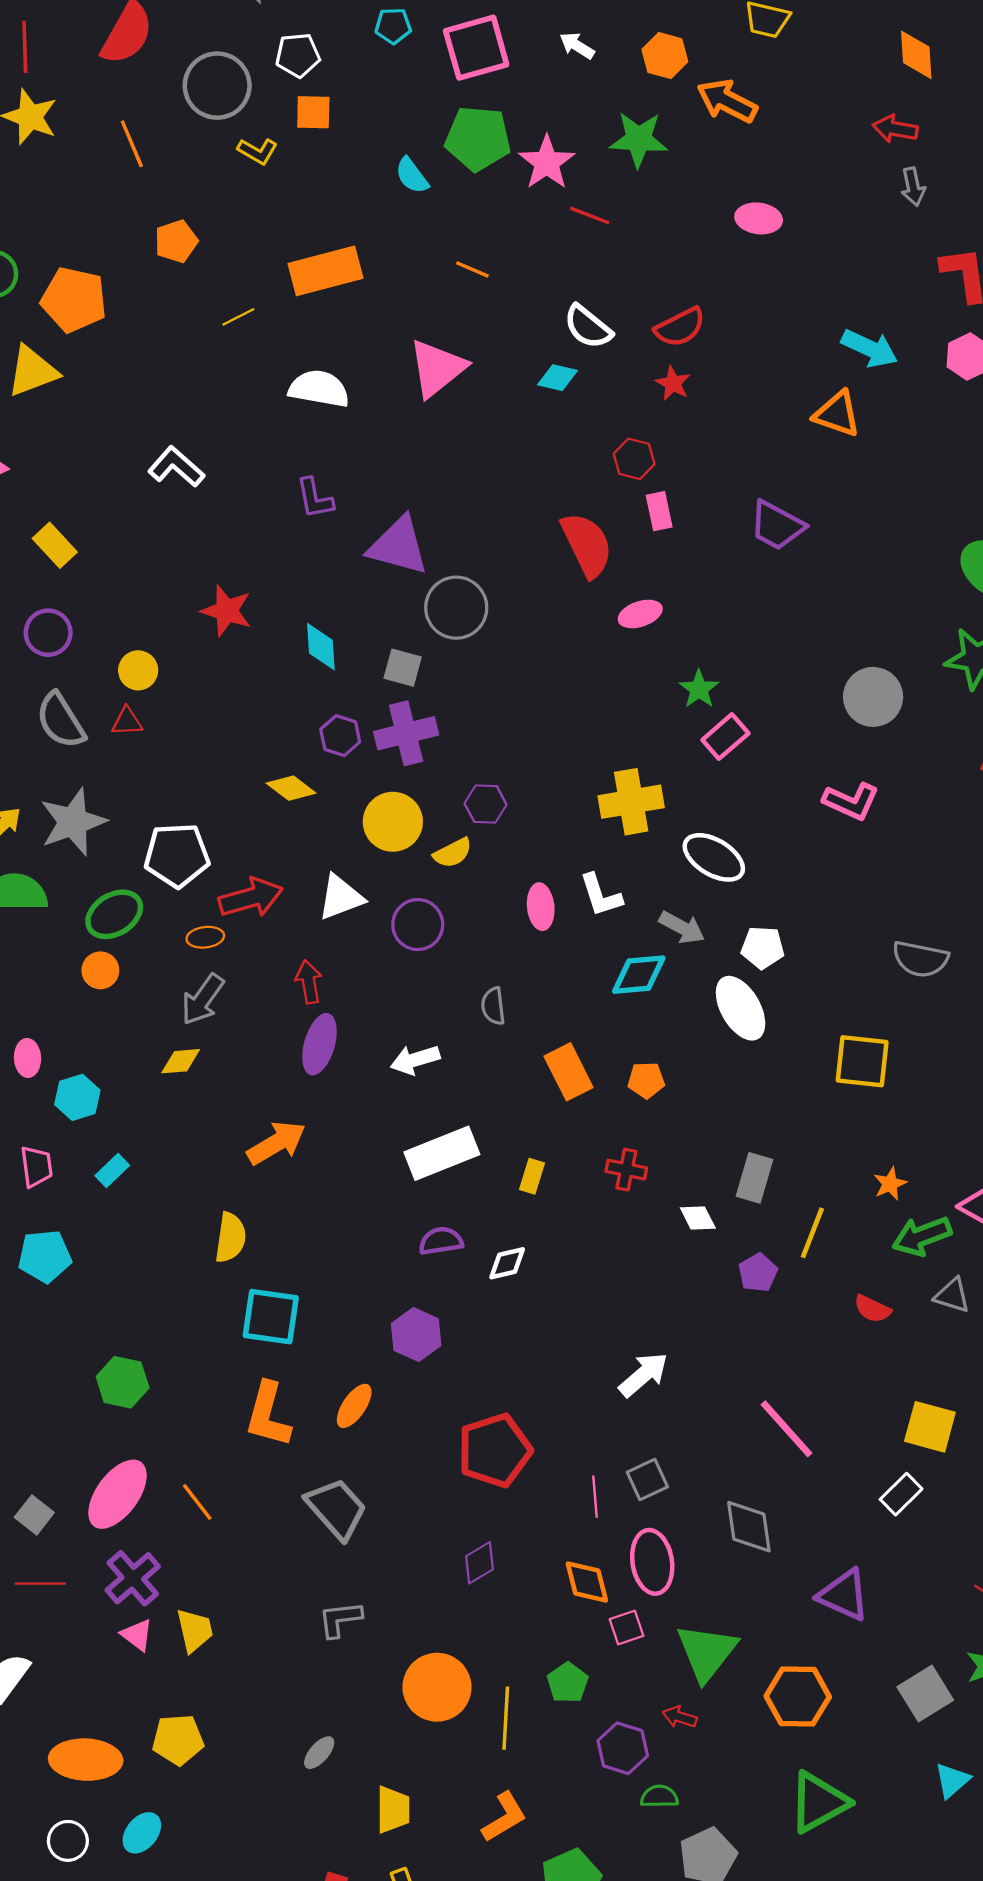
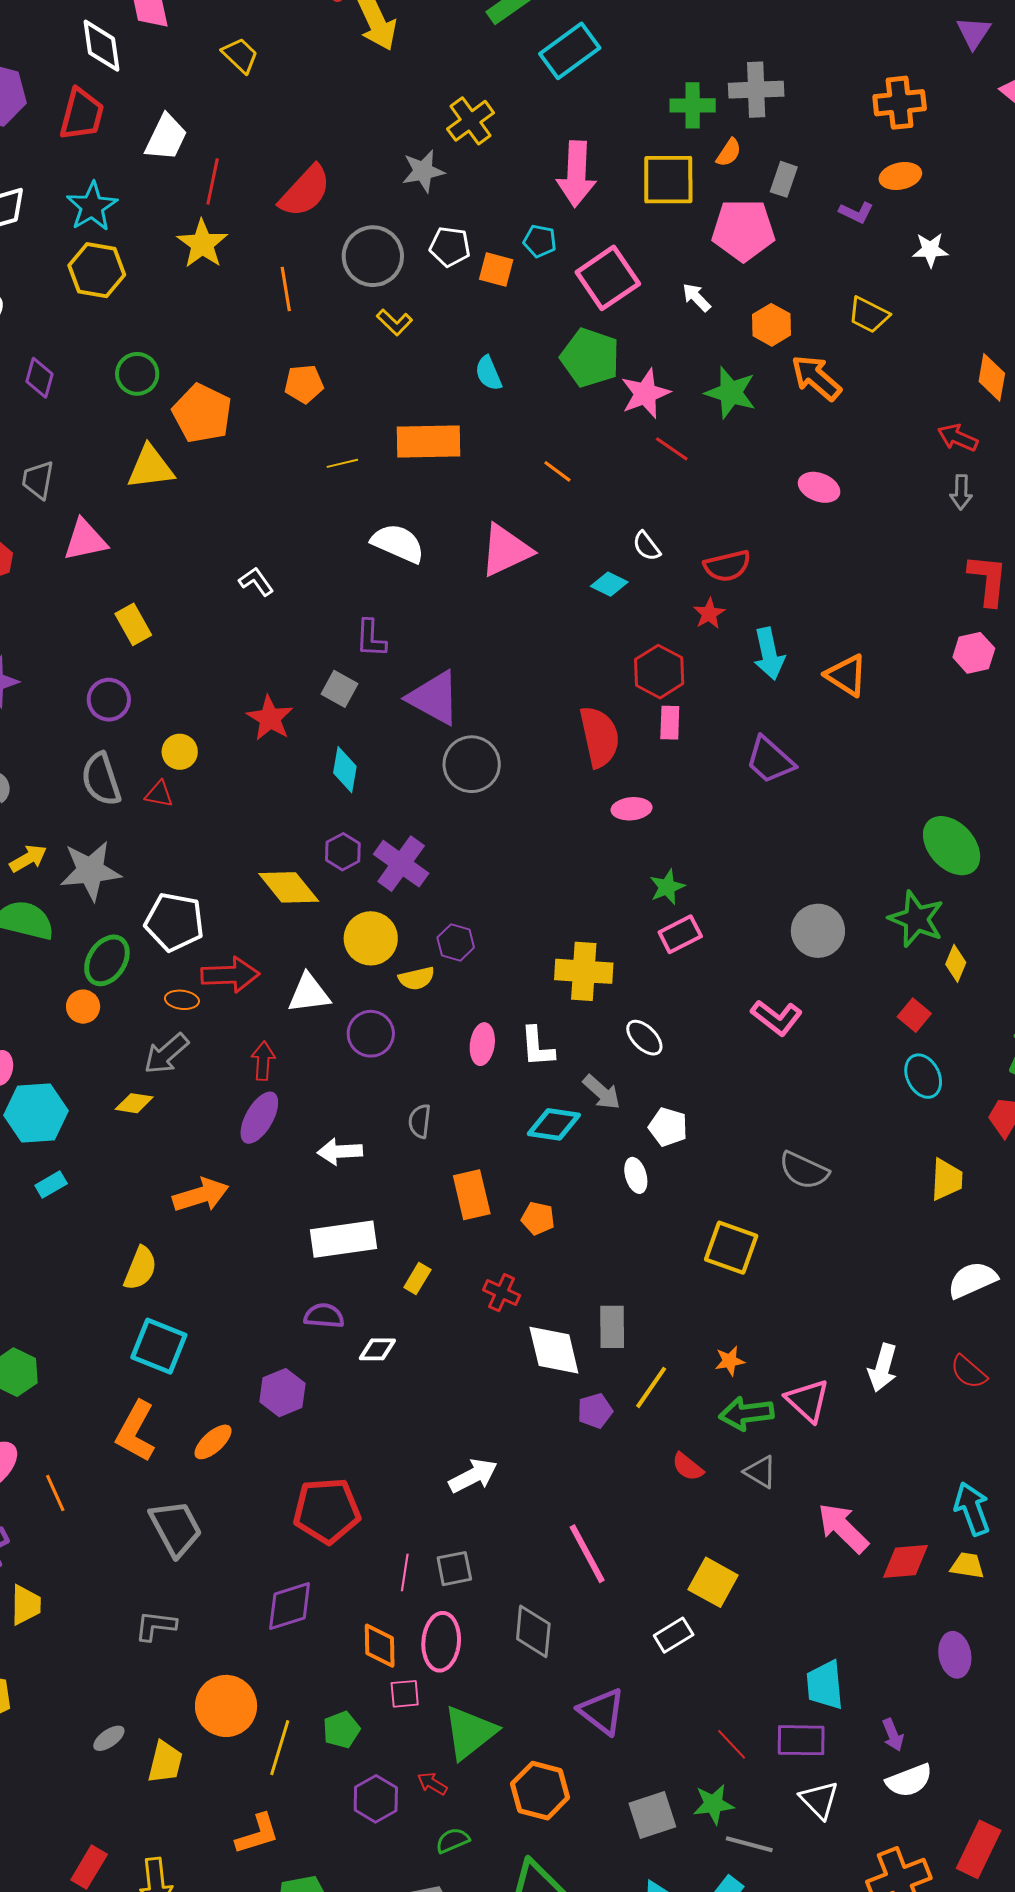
pink square: (476, 48) -> (608, 278), turned -32
orange square: (313, 112) -> (496, 270), moved
cyan semicircle: (412, 176) -> (488, 373), moved
white semicircle: (588, 327) -> (647, 546), size x0.7
cyan arrow: (870, 348) -> (769, 654), moved, turned 39
red hexagon: (634, 459) -> (659, 672), size x1.4
white L-shape: (176, 467) -> (256, 582), size x0.7
gray square: (403, 668) -> (340, 689), moved
purple cross: (406, 733) -> (401, 864), turned 36
yellow diamond: (291, 788) -> (289, 887), size x1.4
white ellipse: (714, 857) -> (644, 1038), size x0.7
green ellipse: (114, 914) -> (107, 960), turned -39
white ellipse: (741, 1008) -> (636, 1175), size x0.6
cyan hexagon: (77, 1097) -> (36, 1113), size x1.5
gray rectangle: (754, 1178) -> (612, 1327), turned -30
white diamond: (698, 1218) -> (554, 1350), size x1.8
purple diamond: (479, 1563) -> (290, 1606), size x1.4
green semicircle: (659, 1796) -> (453, 1840), moved, turned -36
yellow trapezoid: (393, 1810) -> (165, 1762), moved

